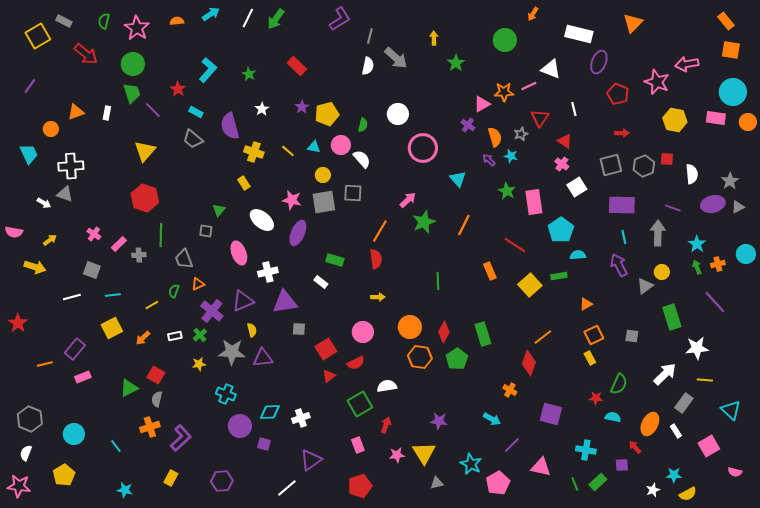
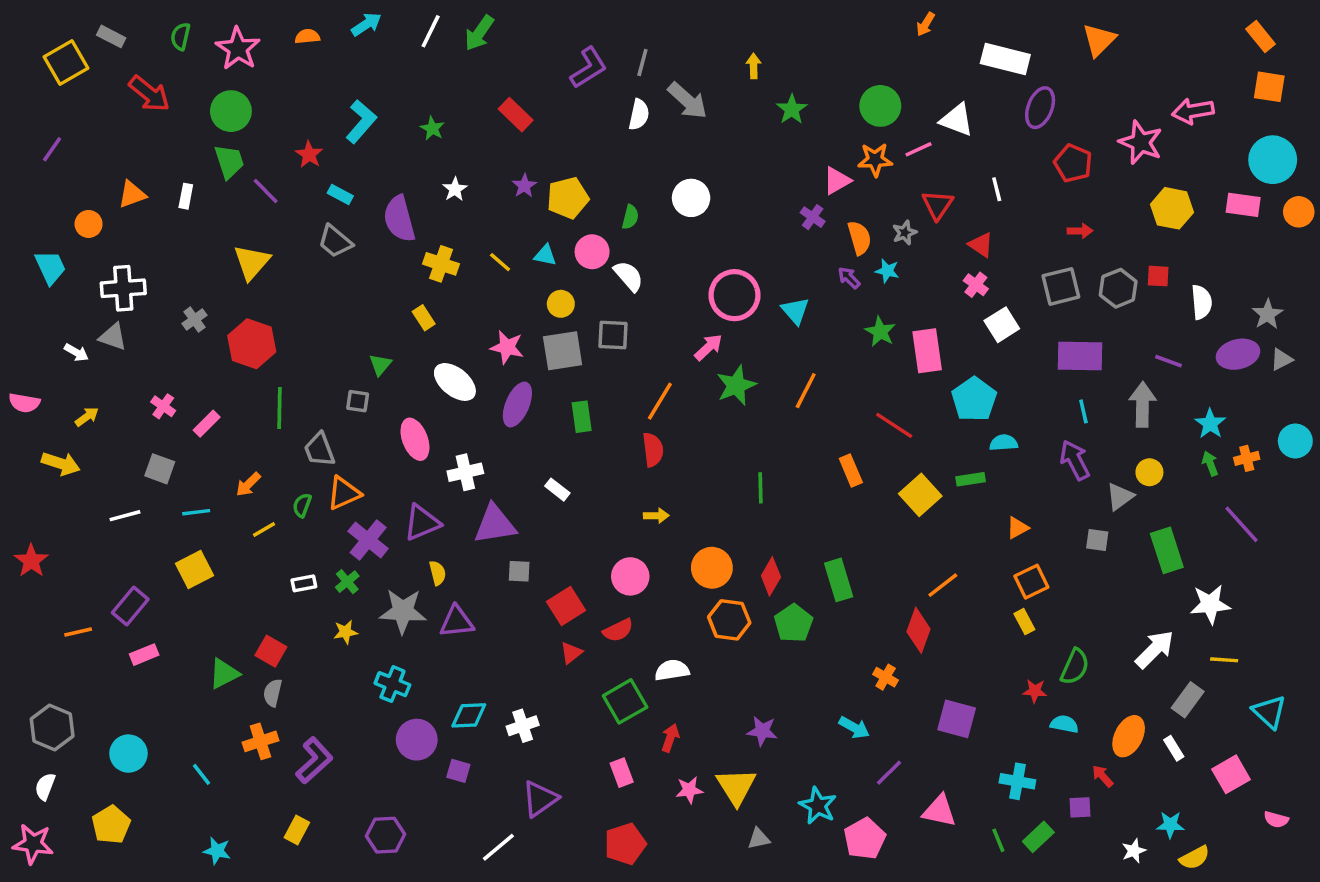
purple L-shape: (340, 19) -> (589, 68), moved
green circle: (505, 40) -> (880, 106), moved
pink circle: (423, 148) -> (734, 295), moved
gray cross: (139, 255) -> (194, 319), moved, turned -32
green rectangle: (335, 260) -> (582, 417), moved, turned 66
orange triangle: (198, 284) -> (344, 493), size x1.5
gray square: (632, 336) -> (1097, 540), moved
orange arrow: (143, 338) -> (248, 484), moved

